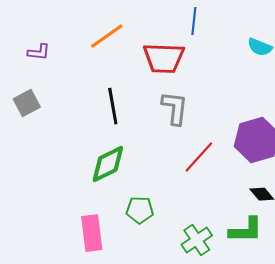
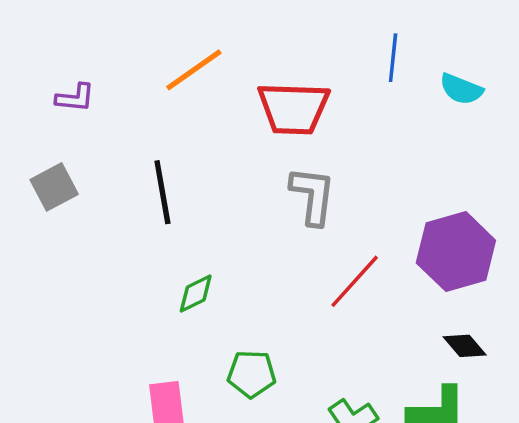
blue line: (194, 21) -> (393, 58), moved
black line: (113, 106) -> (162, 192), moved
green diamond: (108, 164) -> (196, 293), size x0.6

